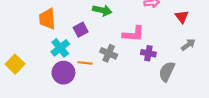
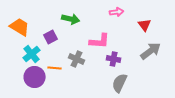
orange trapezoid: (47, 19) -> (20, 27), turned 125
gray arrow: (188, 45) -> (151, 51), size x1.5
gray semicircle: (167, 72) -> (120, 83), moved

